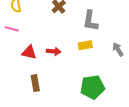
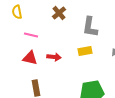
pink line: (12, 29) -> (31, 35), moved

